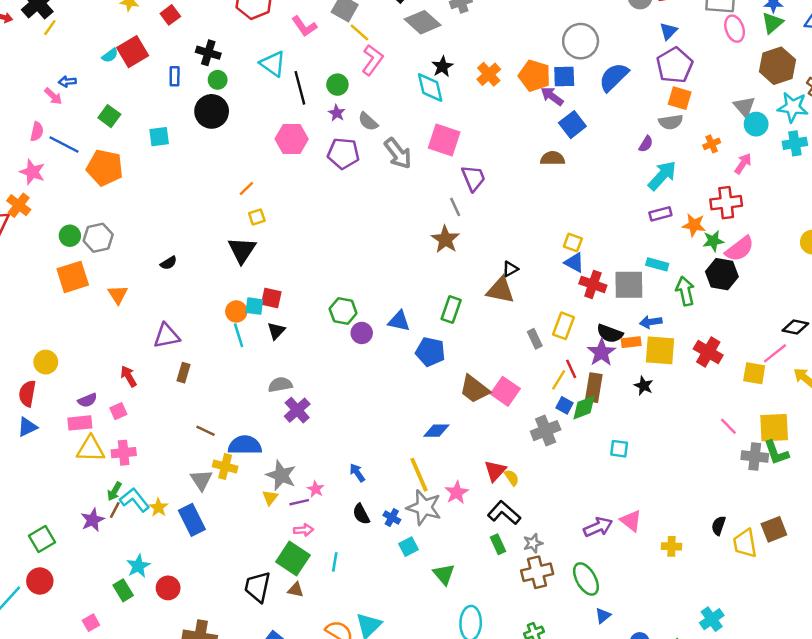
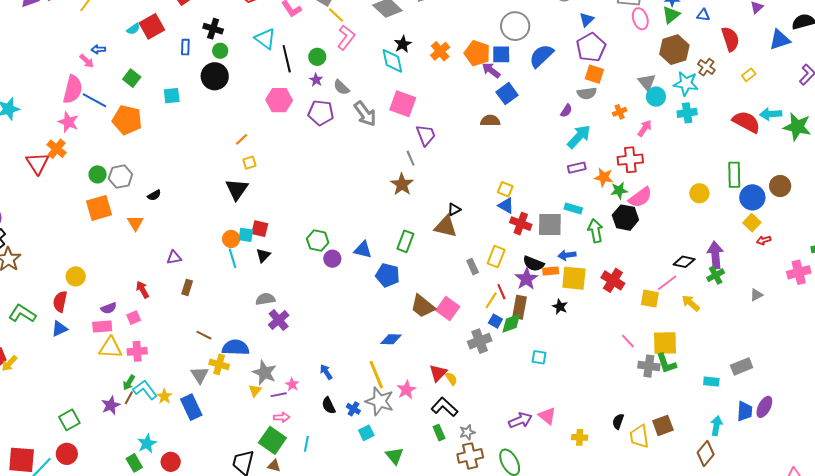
pink semicircle: (37, 132) -> (73, 89), size x1.8
black semicircle: (169, 263) -> (154, 195), moved
purple triangle: (167, 336) -> (174, 257), size x0.7

